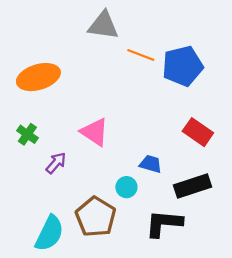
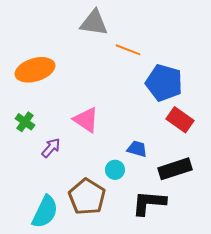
blue pentagon: (183, 66) -> (164, 83), moved, turned 30

